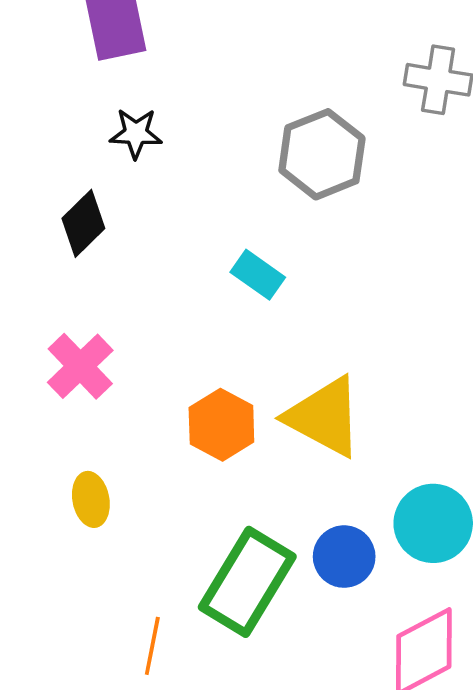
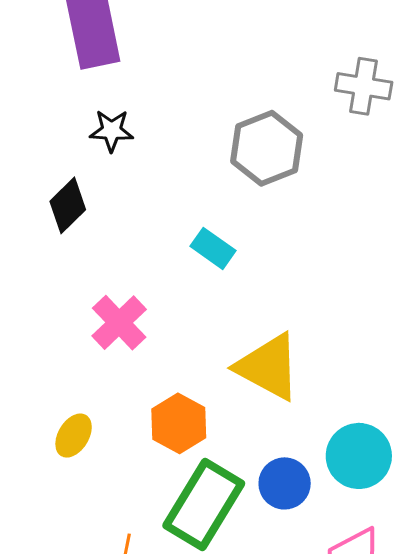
pink cross: (80, 366) -> (119, 323), moved
orange hexagon: (221, 425) -> (179, 423), moved
yellow ellipse: (91, 499) -> (74, 436), turned 42

